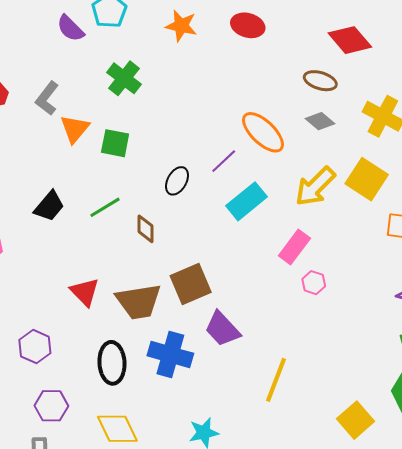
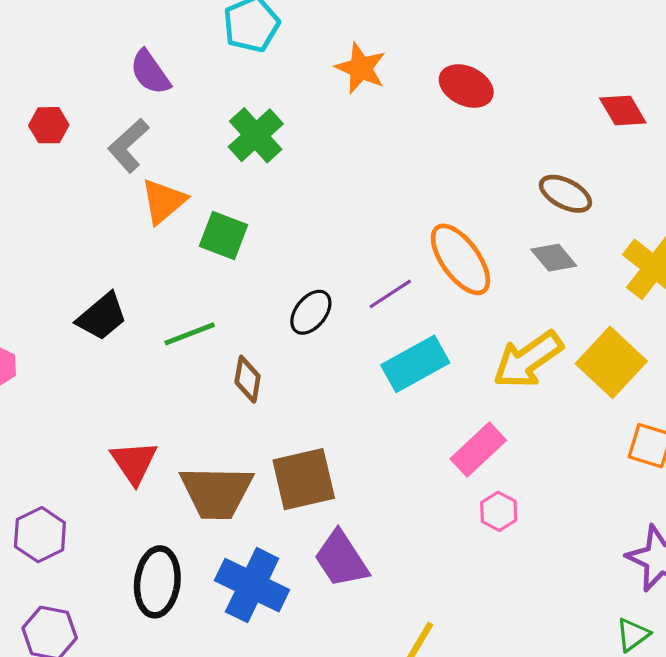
purple semicircle: (70, 28) -> (150, 72), moved
red diamond: (350, 40) -> (623, 110), moved, size x0.7

